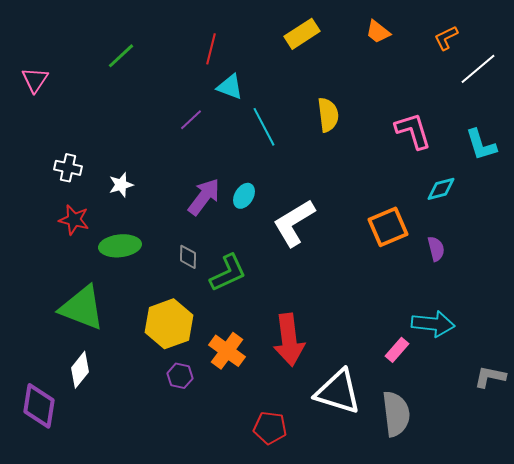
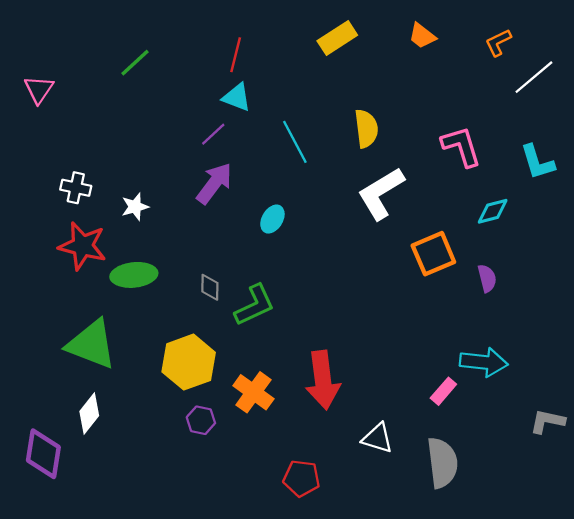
cyan triangle: (230, 87) -> (237, 97), moved
purple arrow: (204, 197) -> (214, 183), moved
red star: (74, 220) -> (82, 246), size x1.4
white L-shape: (294, 223) -> (381, 193), moved
white triangle: (338, 392) -> (378, 438), size x0.6

